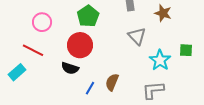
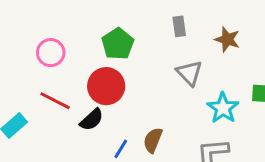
red line: (33, 50) -> (55, 101), moved
black semicircle: (70, 68) -> (92, 120), turned -60

